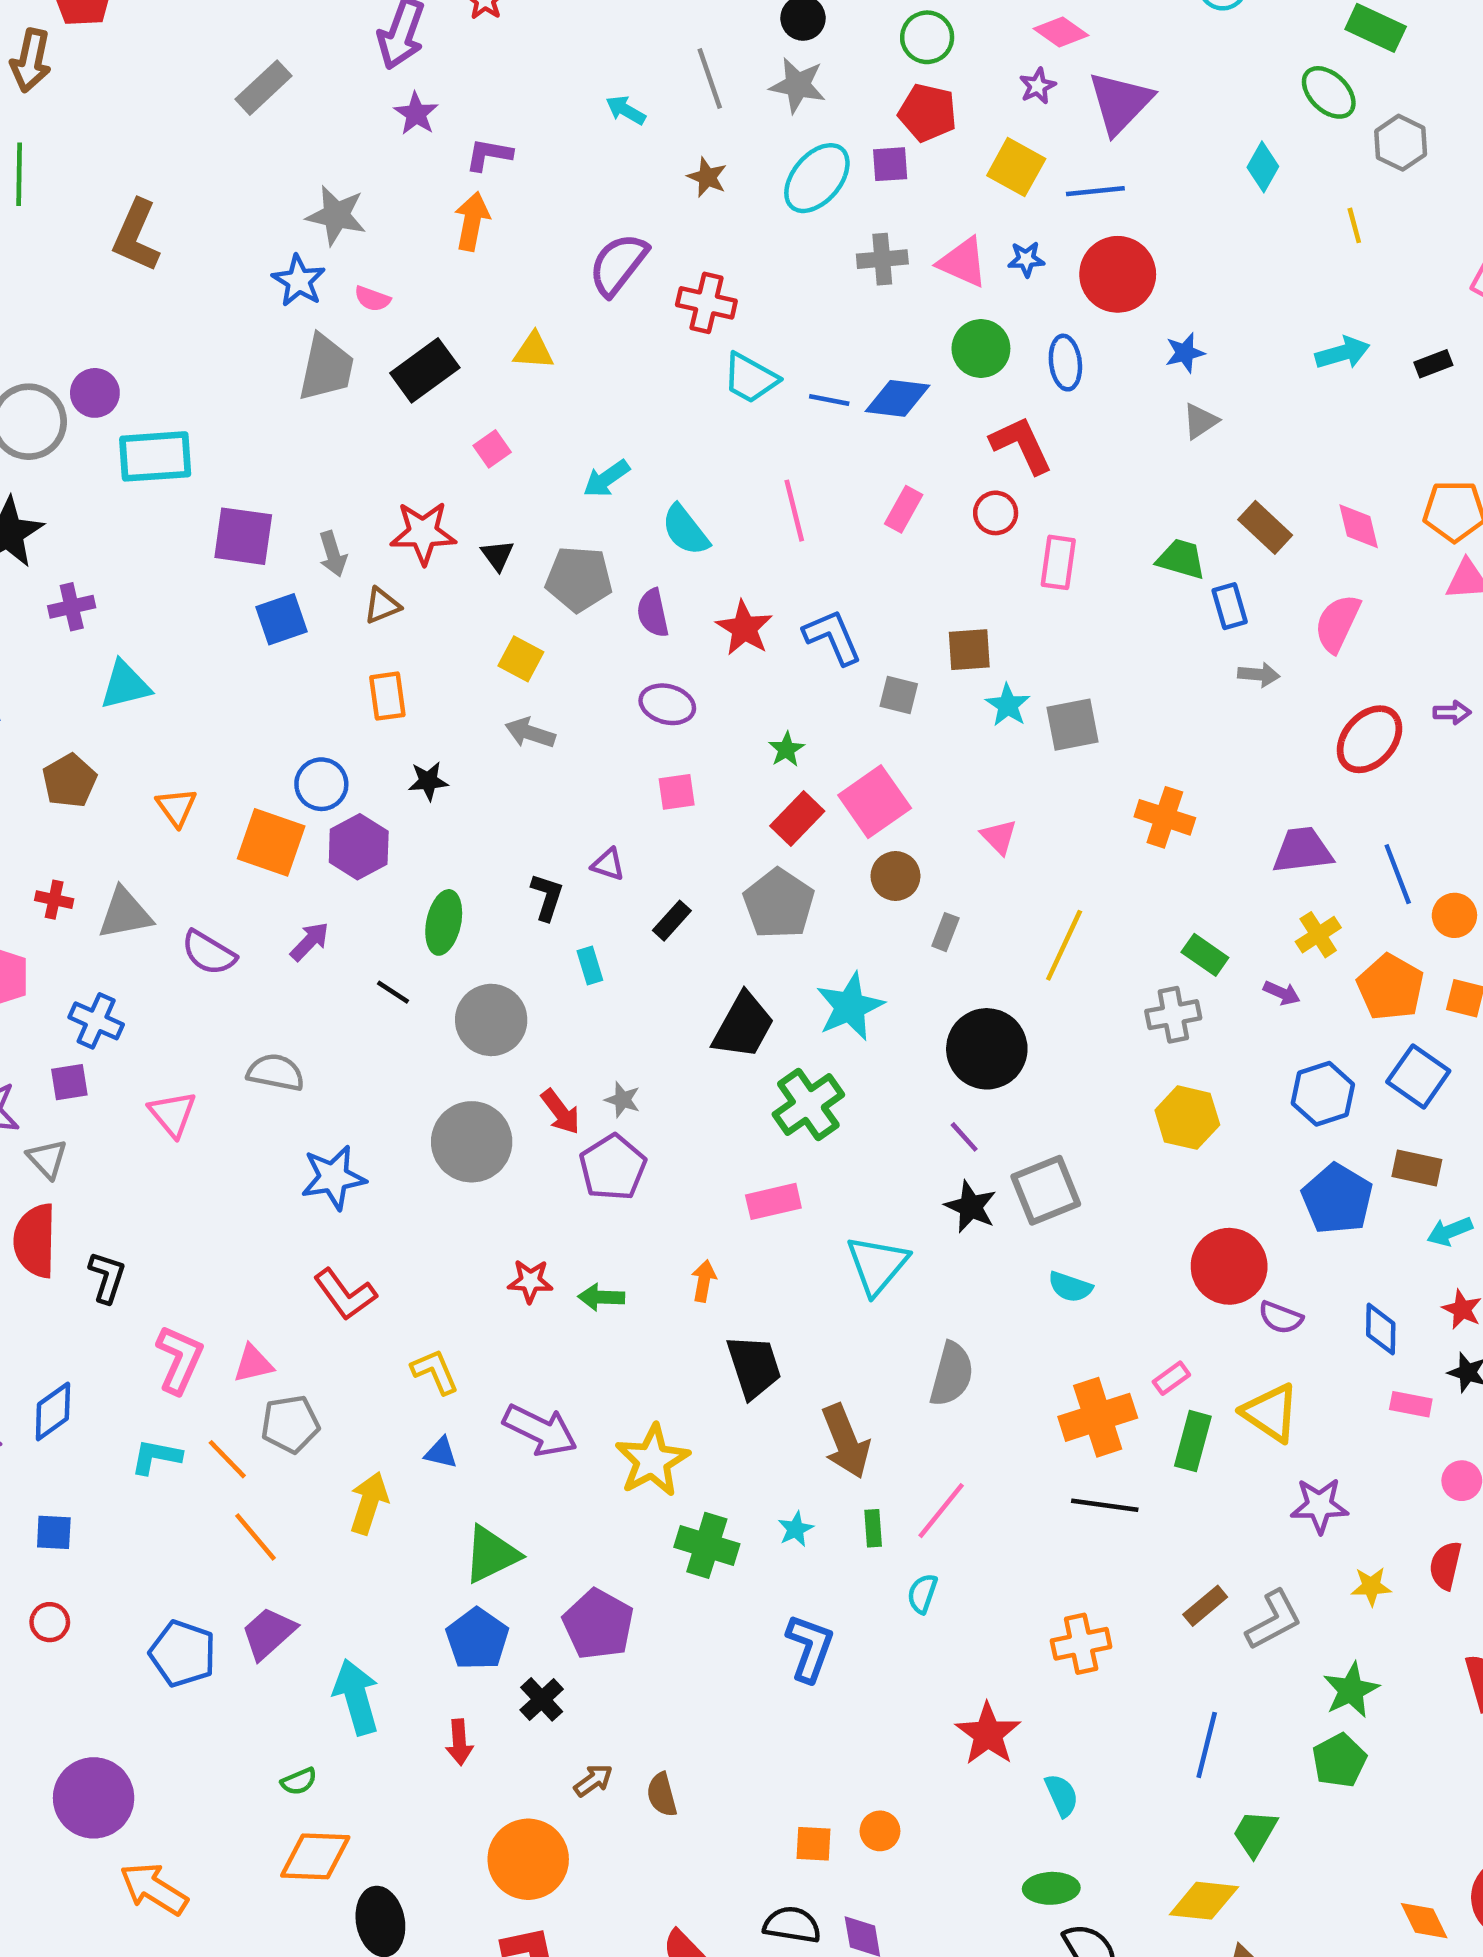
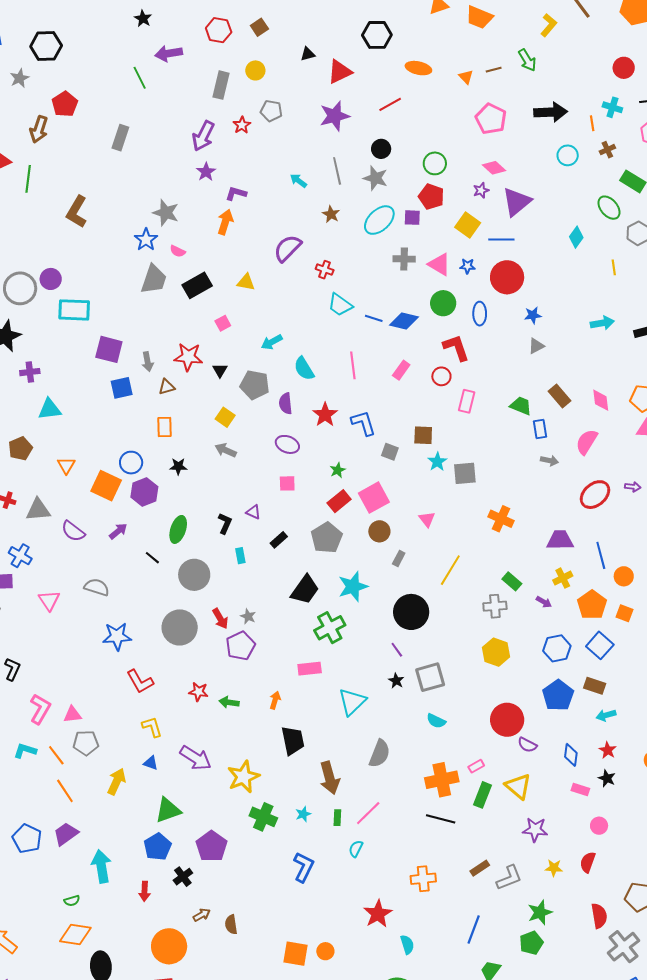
gray rectangle: (264, 88) -> (120, 138), moved, turned -35
red cross: (706, 303) -> (325, 270), size x0.7
black star: (971, 1207) -> (396, 681), size x0.7
red L-shape: (345, 1294) -> (140, 681), moved
orange square: (813, 1844) -> (296, 954), size x1.5

